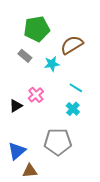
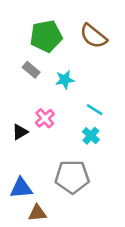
brown semicircle: (72, 45) -> (93, 36), moved, turned -110
blue triangle: (17, 151) -> (21, 188), turned 36

